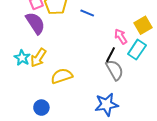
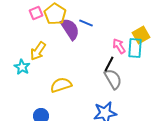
purple semicircle: (35, 23) -> (70, 29), moved
cyan rectangle: (137, 50) -> (135, 48), moved, turned -30
yellow arrow: (38, 58) -> (38, 51), moved

